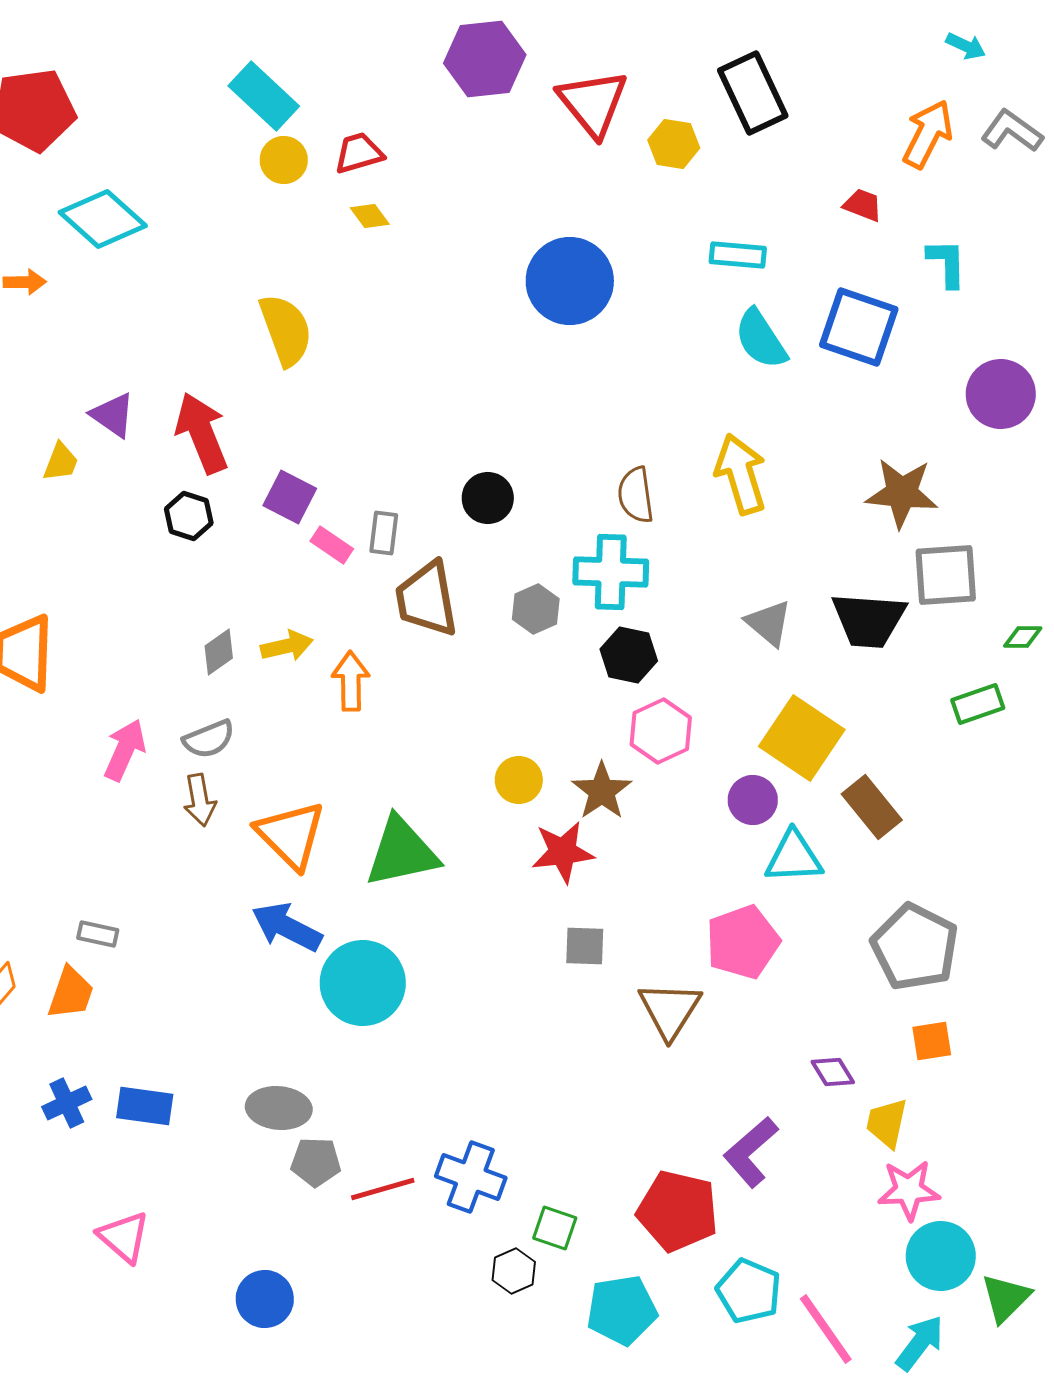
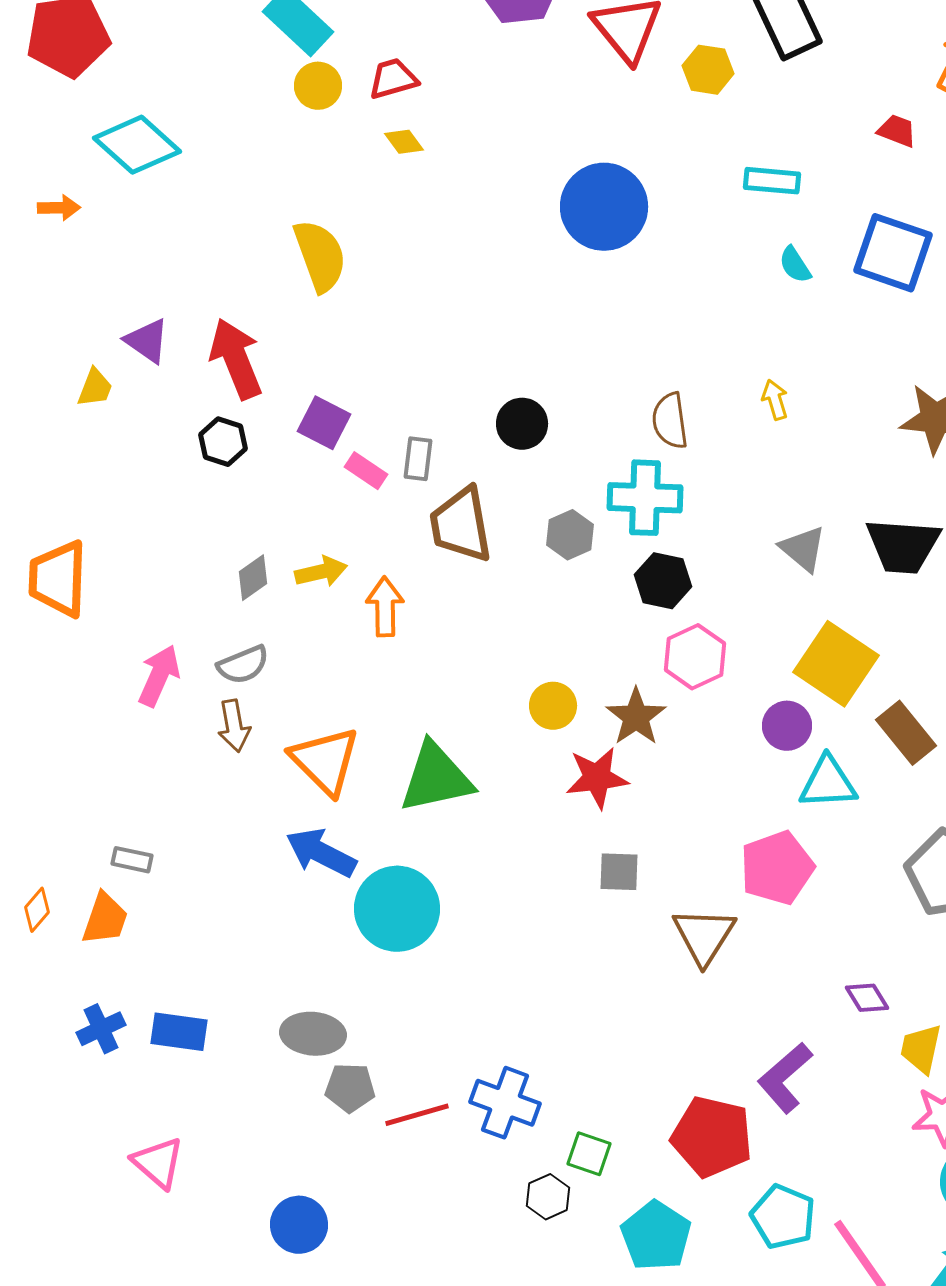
cyan semicircle: (761, 339) -> (795, 265), size x0.6
yellow arrow: (741, 474) -> (775, 400), size x0.5
cyan pentagon: (622, 1310) -> (656, 1236), turned -30

